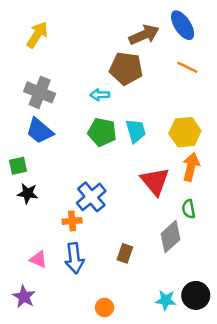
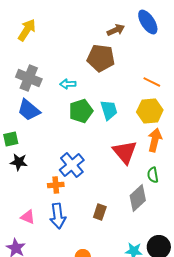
brown arrow: (144, 35) -> (116, 30), size x0.7
orange line: (187, 67) -> (152, 82), moved
cyan arrow: (100, 95) -> (68, 84), moved
green pentagon: (102, 132) -> (81, 111), turned -30

